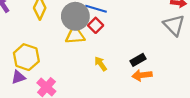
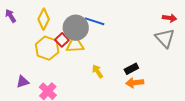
red square: (96, 25) -> (62, 40), moved
yellow hexagon: (26, 57) -> (47, 48), moved

